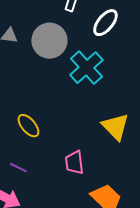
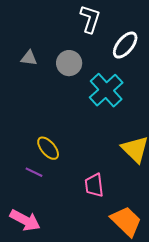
gray circle: (49, 41) -> (69, 63), size x0.7
purple line: (18, 168) -> (34, 172), moved

